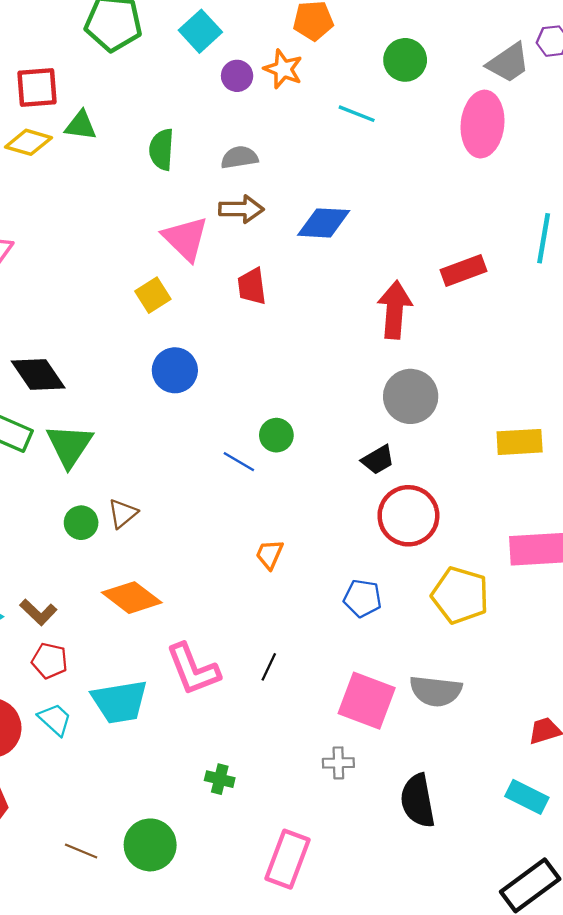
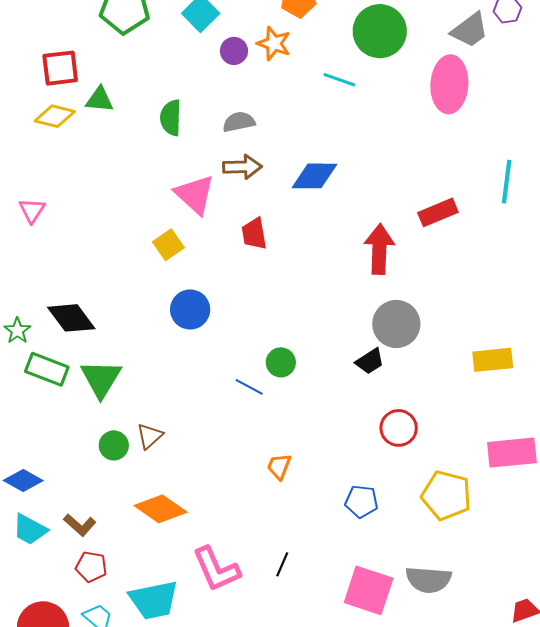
green circle: (405, 60) -> (380, 31), size x1.4
black trapezoid: (378, 460) -> (370, 361), moved
red circle: (408, 516) -> (399, 428), size x0.7

